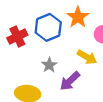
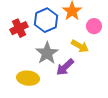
gray star: (49, 65) -> (47, 53), size x1.6

